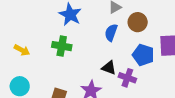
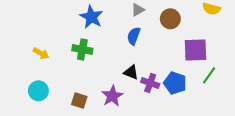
brown circle: (138, 22) -> (170, 19), moved
blue pentagon: (143, 55) -> (175, 83), moved

